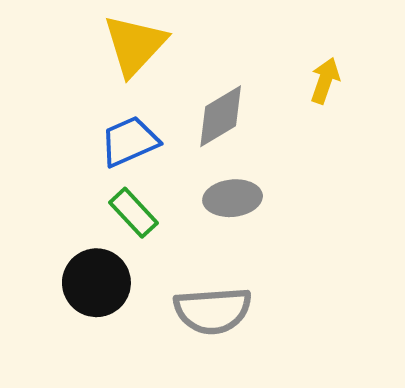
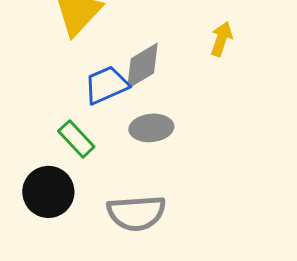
blue trapezoid: (129, 141) -> (106, 85), moved

